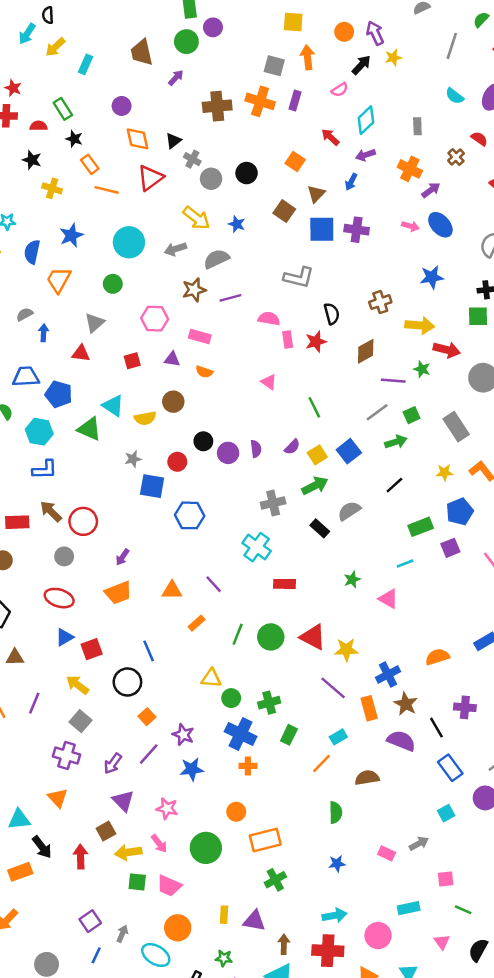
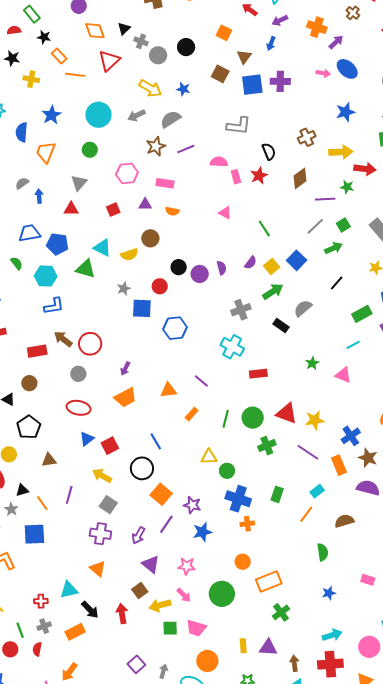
green cross: (269, 703) -> (267, 446), moved
orange square: (147, 717) -> (161, 494), size x1.5

